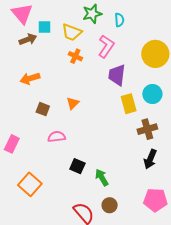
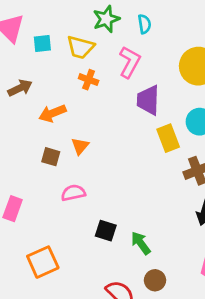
brown arrow: (28, 39) -> (20, 88), moved
orange arrow: (30, 78) -> (52, 113), moved
orange triangle: (73, 103) -> (80, 146), moved
orange square: (30, 184) -> (43, 262), turned 30

